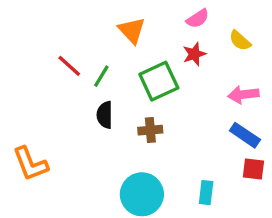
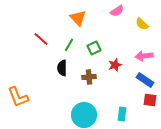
red star: (194, 54) -> (115, 65), moved
green line: (101, 76) -> (69, 45), moved
green square: (159, 81) -> (94, 48), size x0.6

